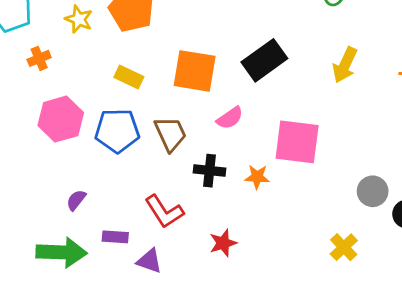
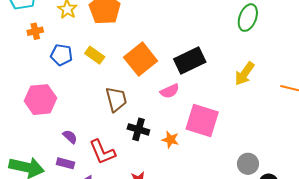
orange square: (195, 71) -> (141, 59), turned 32
pink semicircle: (230, 118) -> (170, 91), moved
pink hexagon: (61, 119) -> (41, 100), moved
blue pentagon: (117, 131) -> (61, 55), moved, size x0.7
purple semicircle: (76, 200) -> (70, 137), moved, turned 84

